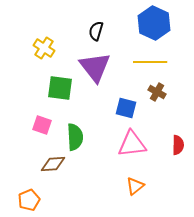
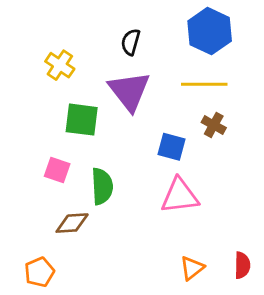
red semicircle: (178, 145) -> (242, 265), moved
orange triangle: (135, 186) -> (192, 268), moved

